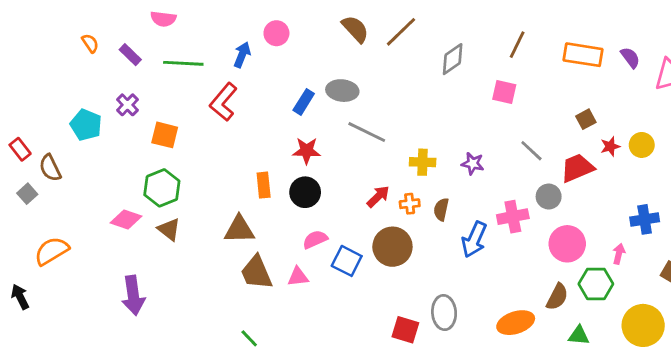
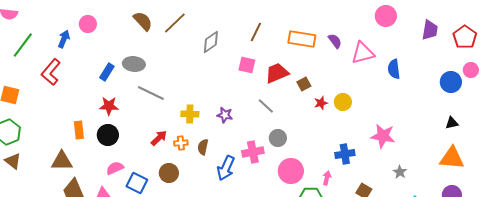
green line: (183, 63) -> (23, 45), turned -56
red trapezoid: (577, 168) -> (277, 73), moved
brown circle: (392, 247) -> (169, 173), size x0.7

